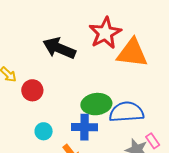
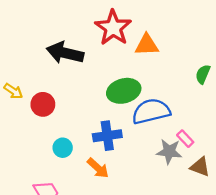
orange triangle: (132, 53) -> (147, 45), size x0.7
green ellipse: (96, 104) -> (124, 91), moved

